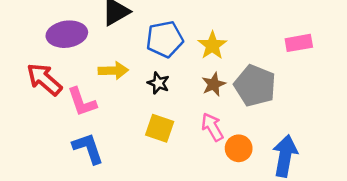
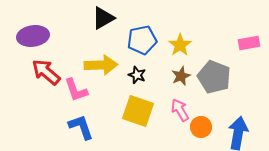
purple ellipse: (67, 34) -> (33, 36), moved
yellow arrow: (113, 71) -> (101, 65), size x1.4
yellow square: (160, 128) -> (138, 111), size x1.4

